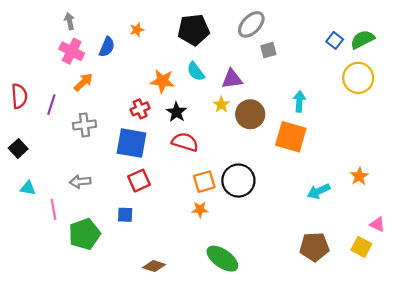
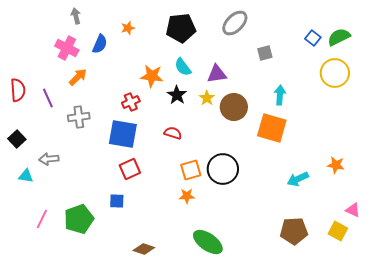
gray arrow: (70, 21) -> (76, 16), moved
gray square: (268, 50) -> (265, 53), moved
purple line: (51, 105) -> (48, 98), turned -42
black star: (176, 112) -> (177, 95), moved
red semicircle: (185, 142) -> (173, 133), size x0.7
orange star: (359, 176) -> (336, 165), turned -30
gray arrow: (80, 182) -> (49, 159), moved
pink line: (53, 209) -> (42, 219), moved, turned 36

